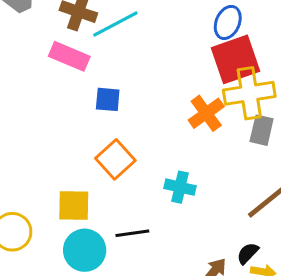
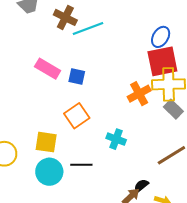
pink rectangle: (69, 56) -> (48, 69), moved
gray rectangle: (262, 130) -> (173, 109), turned -66
black semicircle: (248, 253) -> (141, 186), moved

